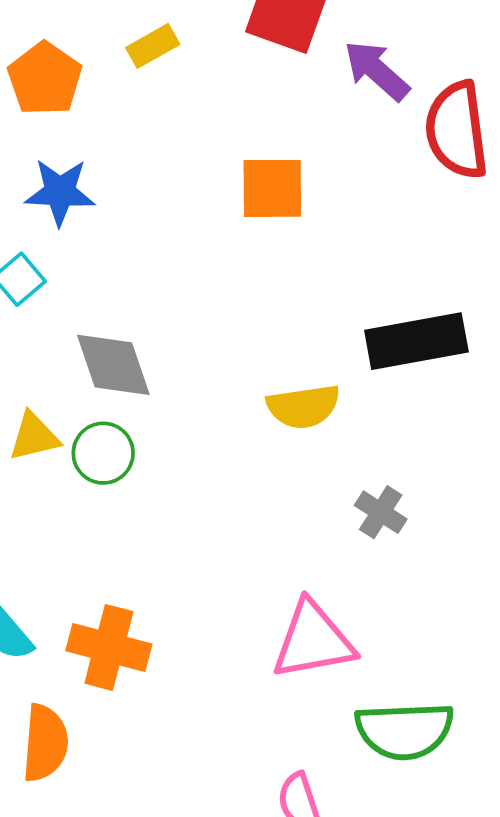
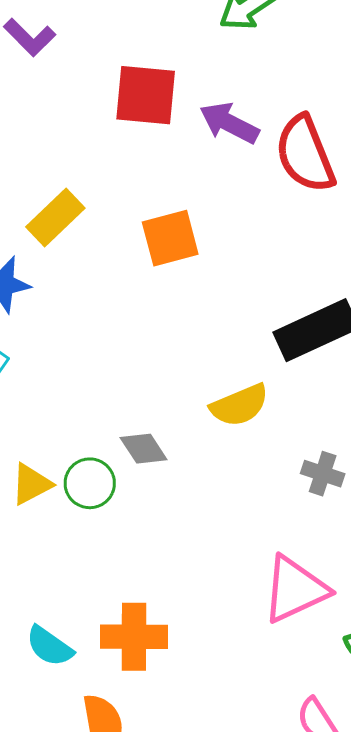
yellow rectangle: (153, 46) -> (55, 218), moved, size x1.4
gray diamond: (113, 365) -> (144, 449), moved, size x0.7

